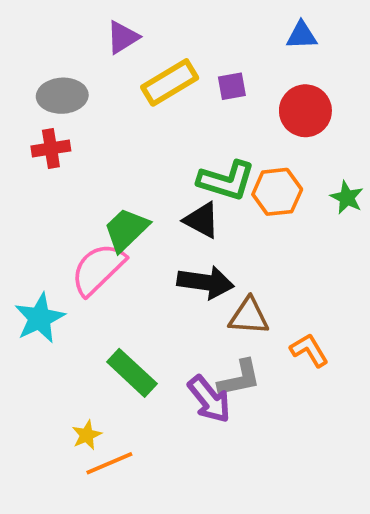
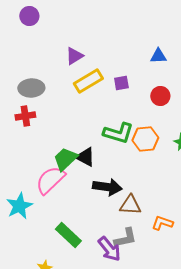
purple triangle: (123, 37) -> (74, 56), moved
red circle: (305, 111) -> (160, 96), size x0.7
black triangle: (202, 220) -> (85, 157), moved
orange L-shape: (309, 350) -> (162, 223), turned -40

